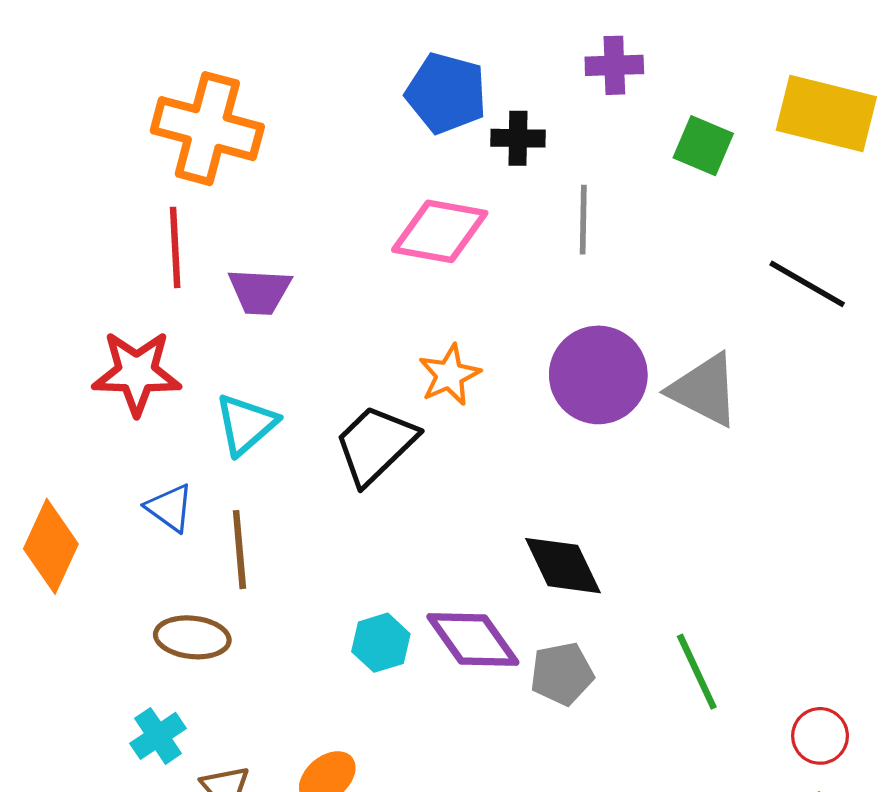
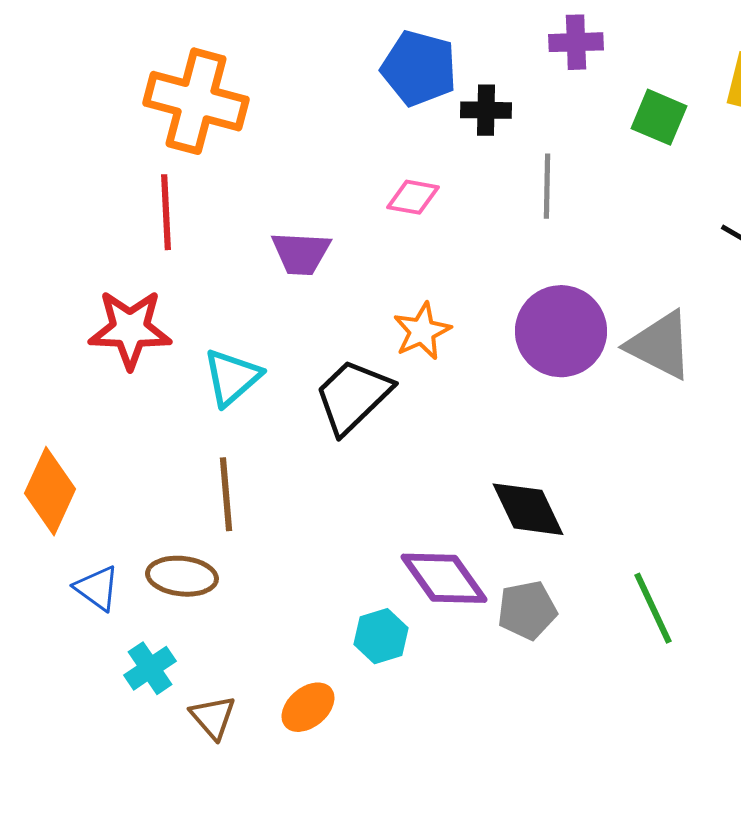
pink diamond: (440, 231) -> (413, 197), size x0.6
purple trapezoid: (260, 291) -> (301, 253), moved
blue triangle: (170, 508) -> (97, 588), moved
cyan hexagon: (381, 643) -> (381, 636), moved

